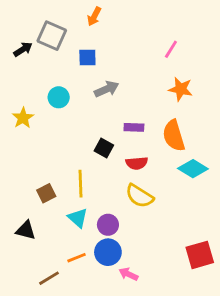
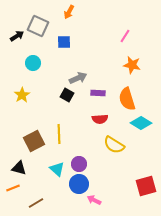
gray arrow: (107, 89) -> (78, 78), moved
cyan circle: (59, 97) -> (33, 63), moved
yellow star: (23, 118) -> (22, 95), moved
black square: (104, 148) -> (67, 95), moved
brown square: (46, 193) -> (34, 141), size x1.5
yellow semicircle: (139, 196) -> (114, 145), moved
cyan triangle: (78, 218) -> (57, 169), moved
orange line: (76, 258) -> (13, 188), moved

